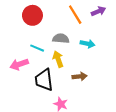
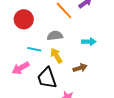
cyan arrow: (87, 44) -> (89, 42), moved

